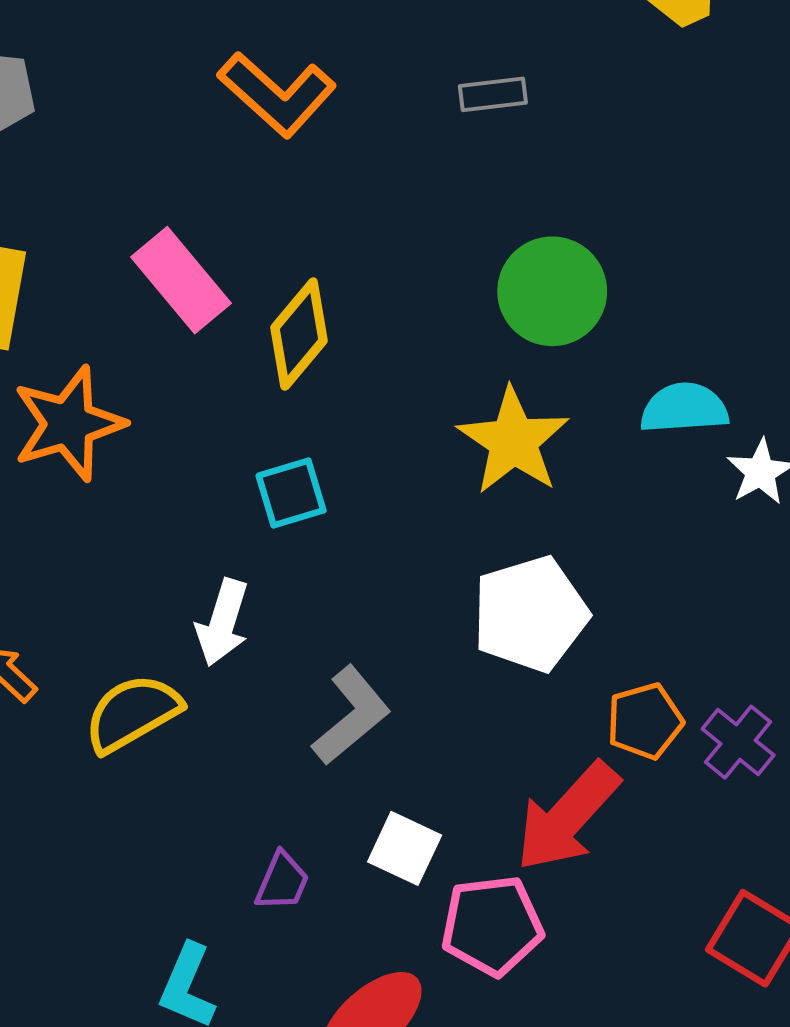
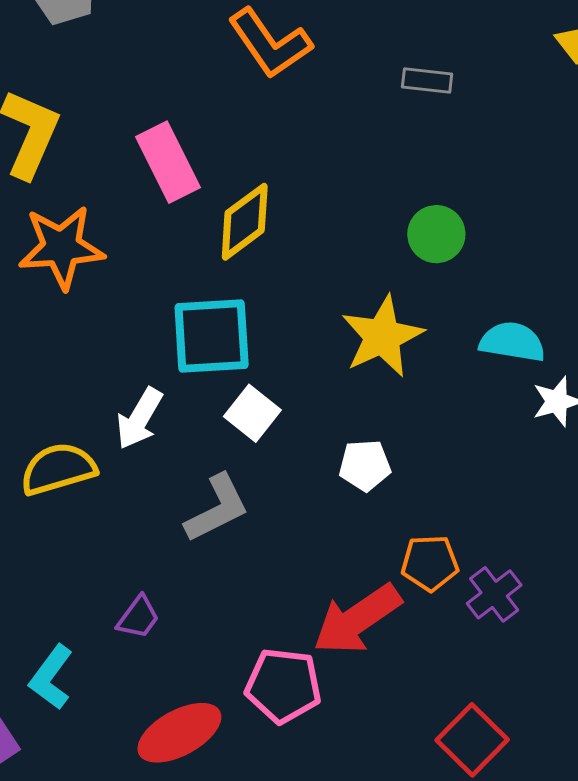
green circle: (552, 291) -> (436, 234), size x0.7
cyan square: (291, 493) -> (212, 336), size x1.6
white pentagon: (530, 614) -> (365, 465), size x0.6
white square: (405, 848) -> (252, 413), moved

